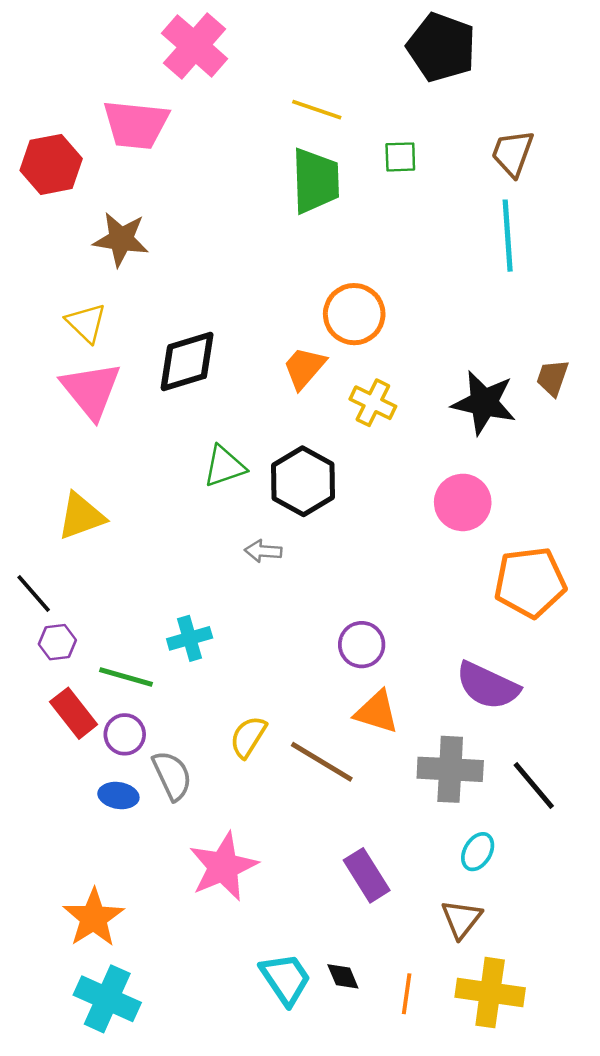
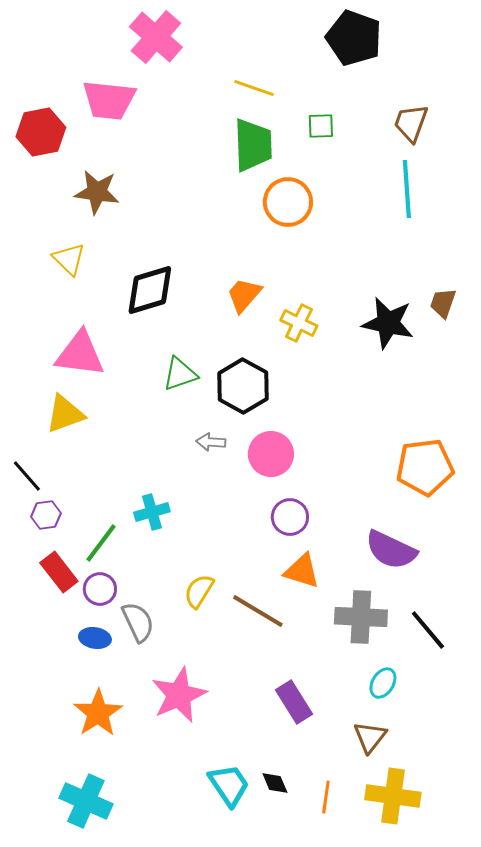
orange circle: (354, 314) -> (288, 202), moved
pink triangle: (91, 390) -> (80, 354), moved, turned -44
pink circle: (463, 502) -> (271, 454), moved
green line: (126, 677) -> (101, 543), turned -69
orange star: (94, 918) -> (98, 713), moved

